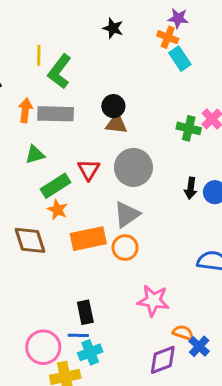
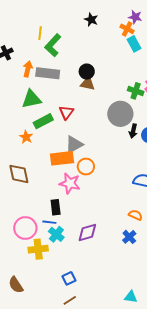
green triangle: (35, 155) -> (31, 99), size x1.5
gray circle: (133, 167) -> (120, 114), moved
orange star: (57, 210) -> (26, 137), moved
gray triangle: (127, 214) -> (74, 144), moved
brown diamond: (30, 240) -> (19, 174), moved
pink star: (153, 301) -> (70, 183), moved
orange semicircle: (183, 333) -> (135, 215), moved
cyan cross: (90, 352) -> (56, 234), turned -35
purple diamond: (163, 360) -> (87, 233), moved

